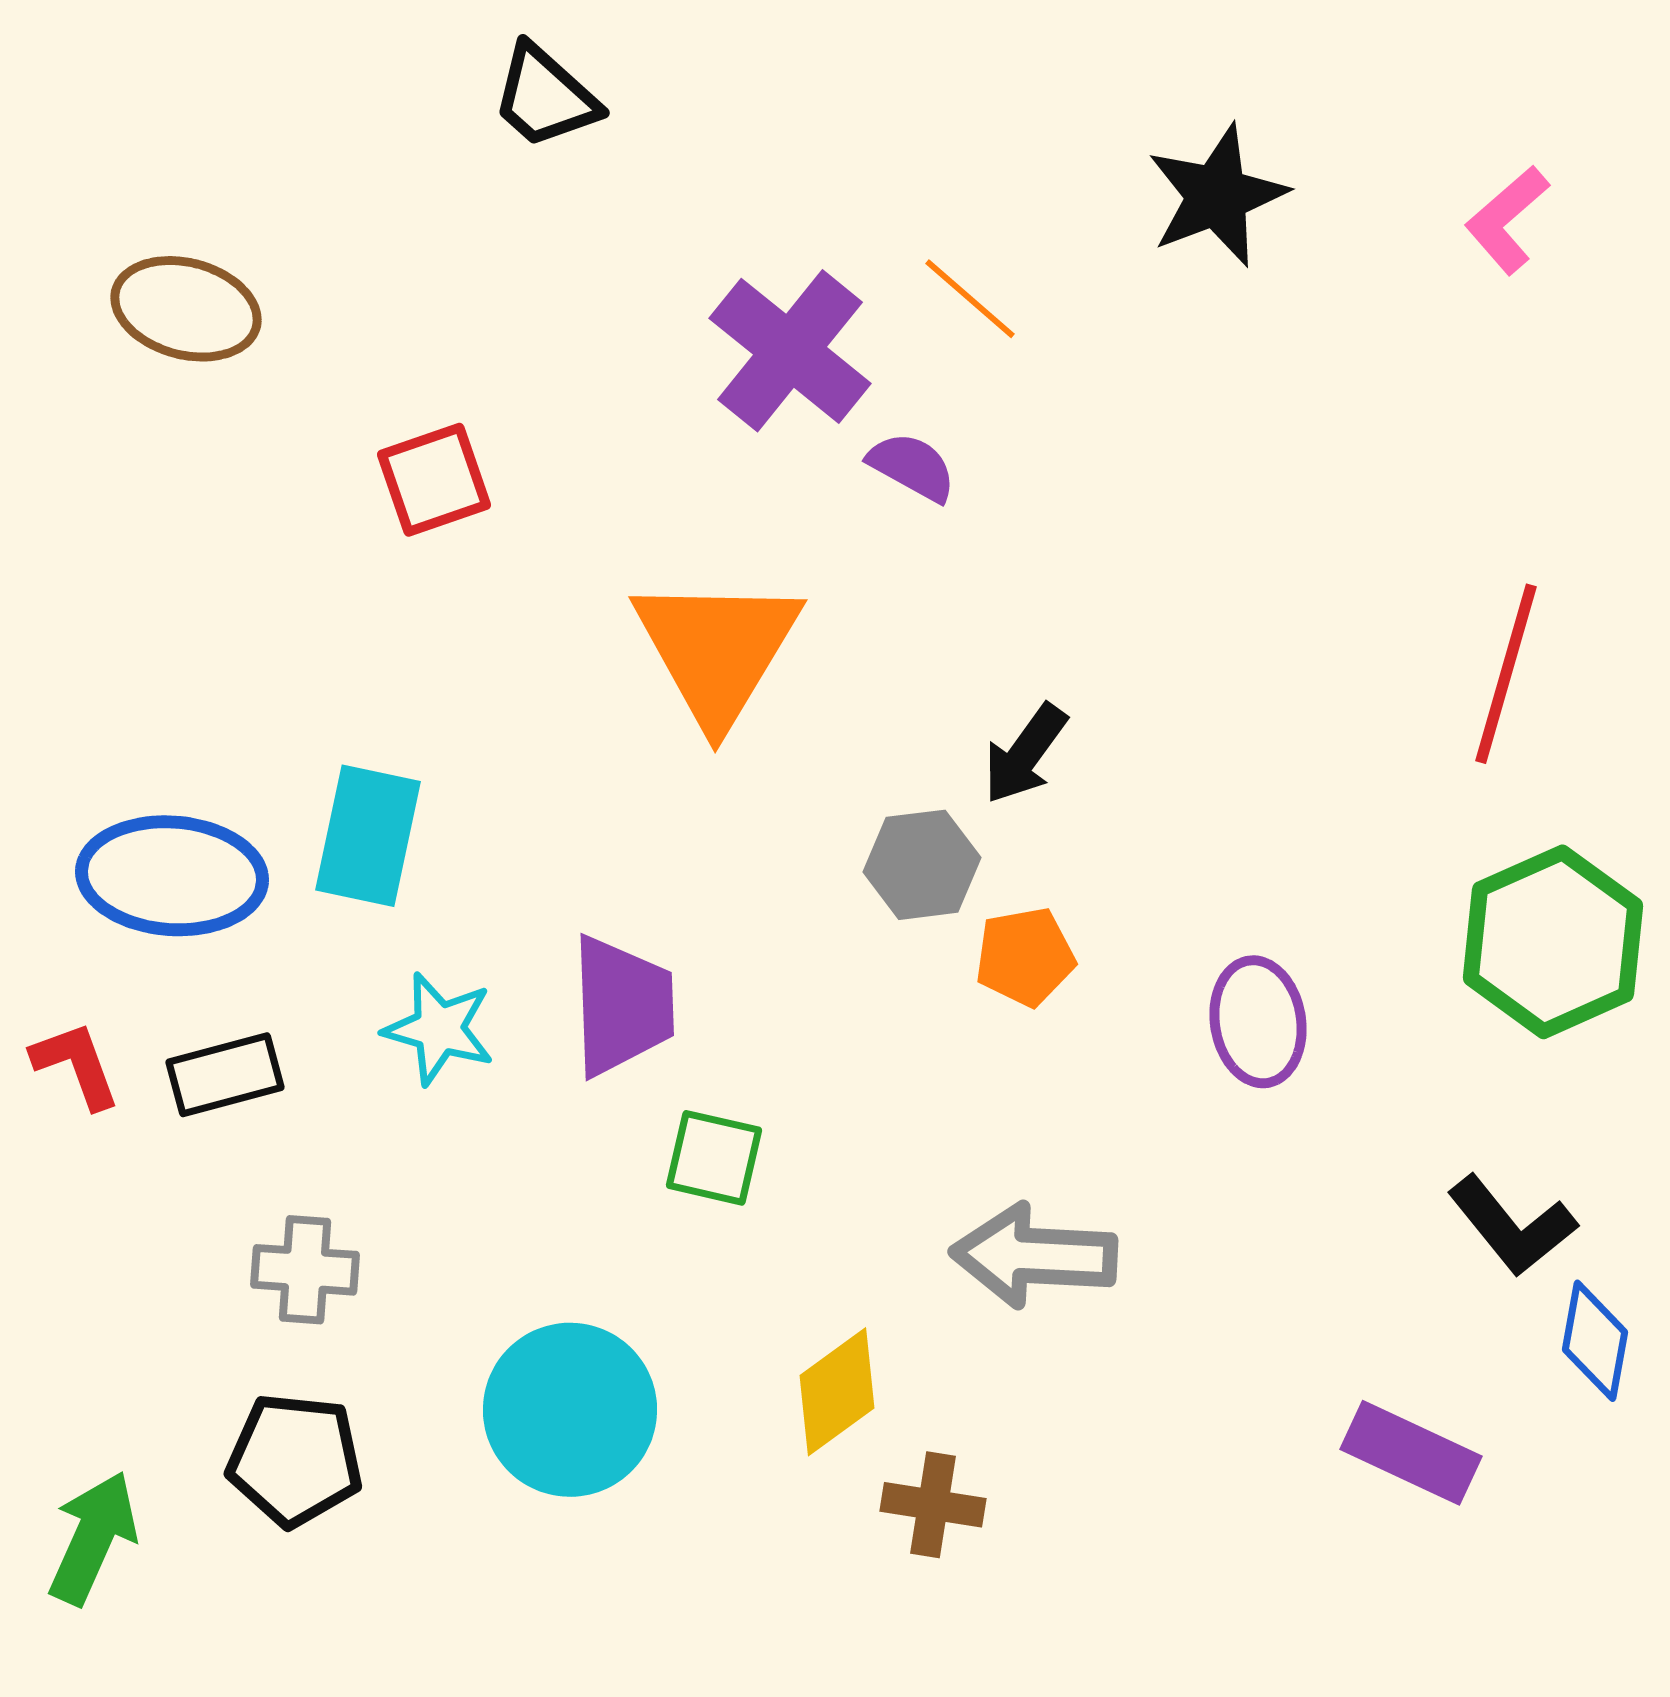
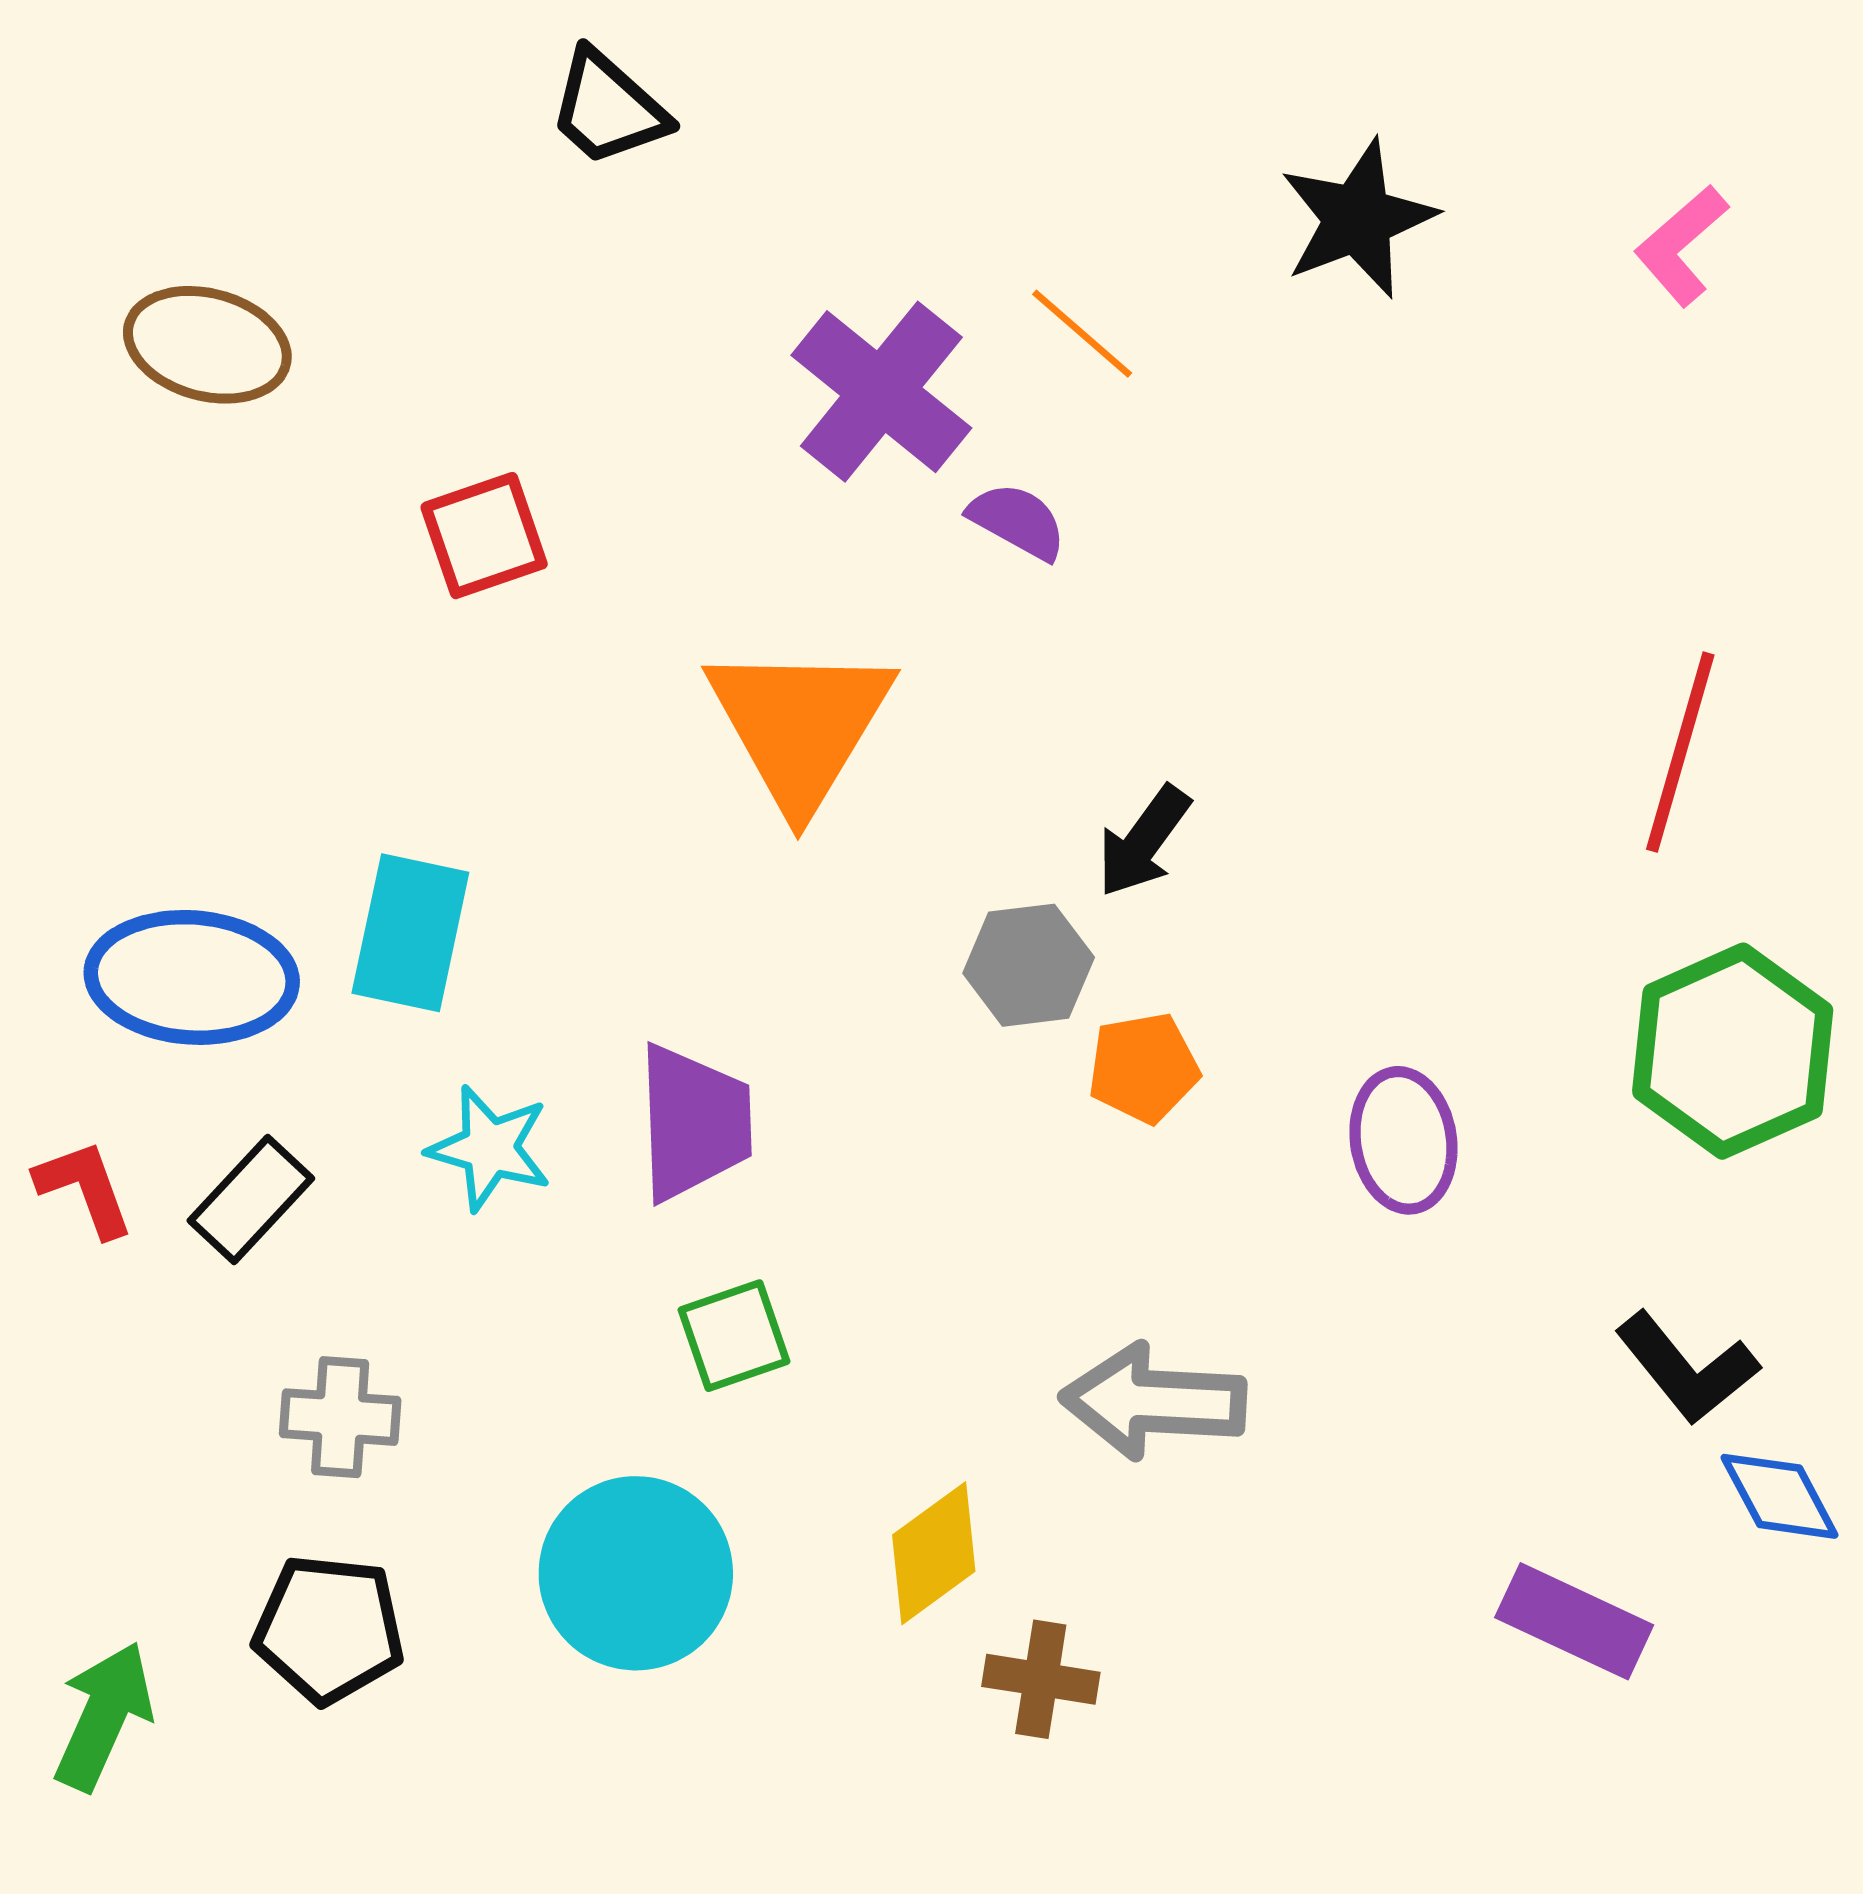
black rectangle: (225, 1075) -> (251, 1199), turned -32
green square: (714, 1158) -> (734, 1336), moved, turned -32
blue diamond: (1595, 1341) -> (1780, 1496), turned -38

